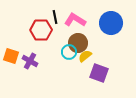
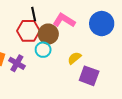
black line: (55, 17) -> (34, 14), moved
brown circle: (78, 43) -> (48, 34), moved
cyan circle: (69, 52) -> (43, 50), moved

